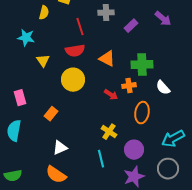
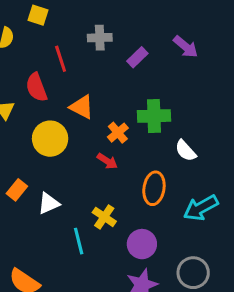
red semicircle: (75, 51) -> (36, 87), moved, turned 78
orange triangle: (107, 59) -> (82, 107), moved
orange cross: (129, 86) -> (118, 133), moved, turned -32
cyan arrow: (173, 139) -> (201, 208), moved
white triangle: (60, 148) -> (49, 203), moved
cyan line: (101, 159) -> (79, 241), moved

